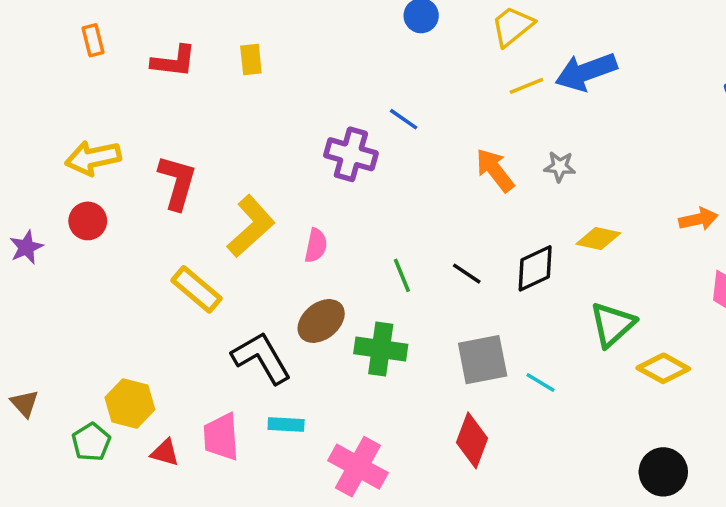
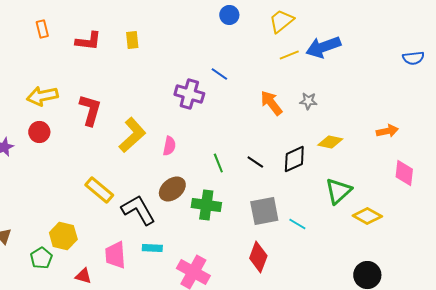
yellow rectangle: (197, 289) -> (99, 190), moved
red triangle: (165, 453) -> (83, 276), moved

